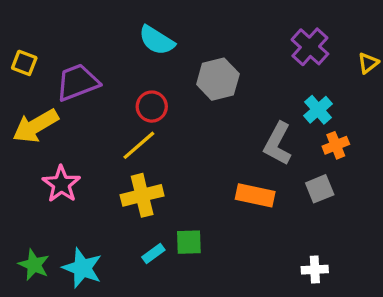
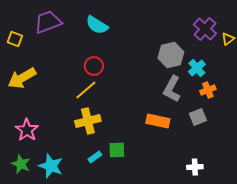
purple cross: (310, 47) -> (205, 29), moved
gray hexagon: (218, 79) -> (171, 55), moved
purple trapezoid: (77, 82) -> (48, 22), moved
pink star: (61, 184) -> (27, 130), moved

